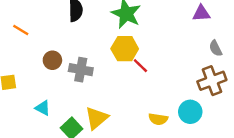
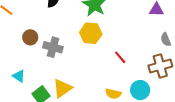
red line: (140, 66) -> (120, 57), moved

